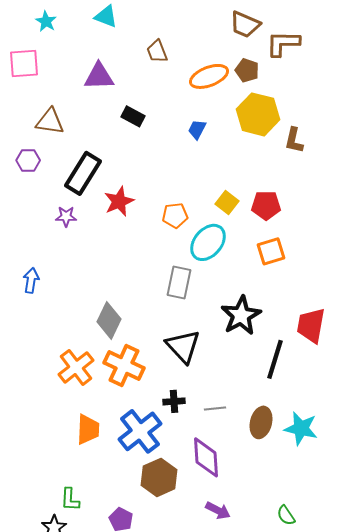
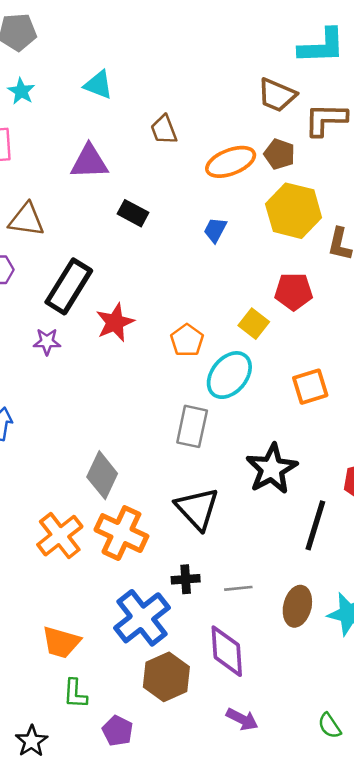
red pentagon: (266, 205) -> (294, 292), moved
orange pentagon: (175, 215) -> (187, 340), turned -30
orange trapezoid: (88, 429) -> (61, 642), moved, turned 104
green L-shape: (70, 499) -> (75, 694), moved

